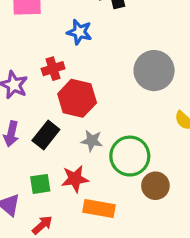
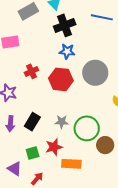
blue star: (79, 32) -> (67, 51), moved
red cross: (53, 69) -> (31, 71), moved
red hexagon: (77, 98) -> (61, 79), moved

